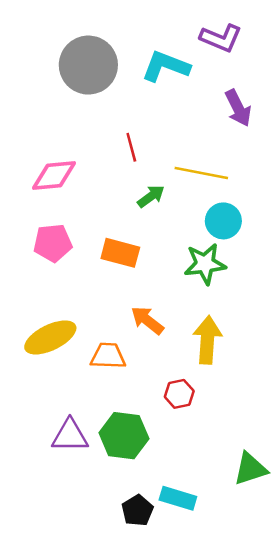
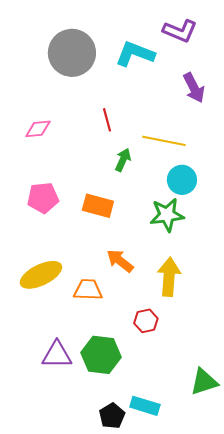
pink diamond: (54, 175) -> (38, 129), moved, size x0.7
green arrow: (151, 196) -> (123, 160), turned -30

